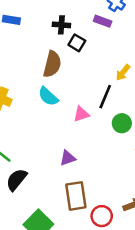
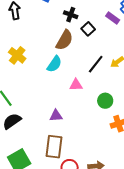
black cross: (61, 25) -> (71, 15), moved
cyan semicircle: (48, 96) -> (54, 64), turned -114
black line: (105, 97) -> (96, 64), moved

